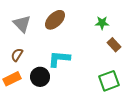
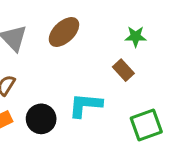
brown rectangle: (114, 45) -> (123, 70), moved
cyan L-shape: (59, 59) -> (85, 105), moved

